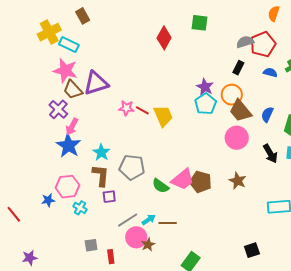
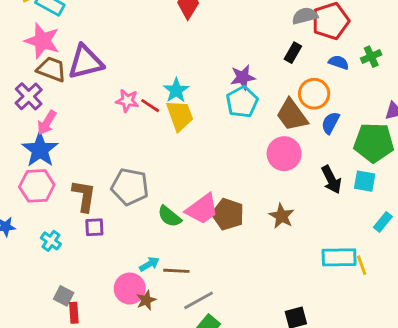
purple star: (205, 87) -> (243, 77), turned 30
brown trapezoid: (73, 90) -> (51, 69), turned 150
orange circle: (232, 95) -> (314, 94), moved
cyan star: (101, 152) -> (176, 90), moved
pink hexagon: (67, 187) -> (37, 186), moved
gray line: (128, 220) -> (199, 300), moved
gray square: (91, 245) -> (64, 296), turned 32
red rectangle: (111, 257) -> (74, 313), moved

